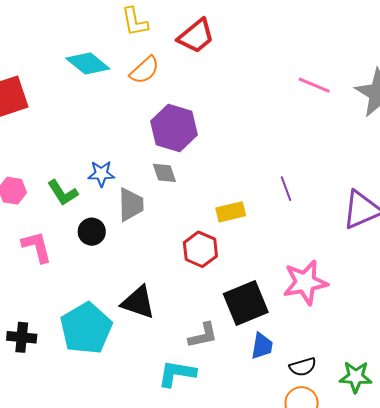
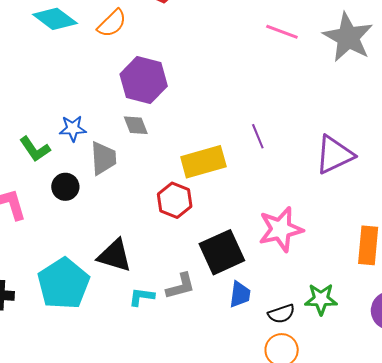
yellow rectangle: (231, 212) -> (203, 162), size x1.5
cyan L-shape: (177, 374) -> (141, 297), moved, size x0.7
green star: (356, 377) -> (321, 299), moved

